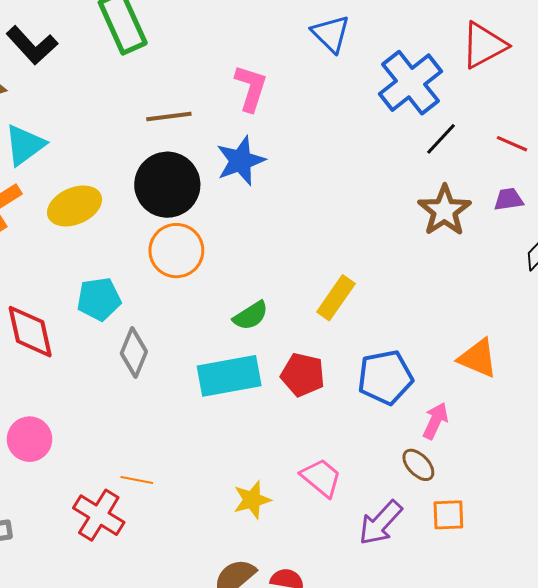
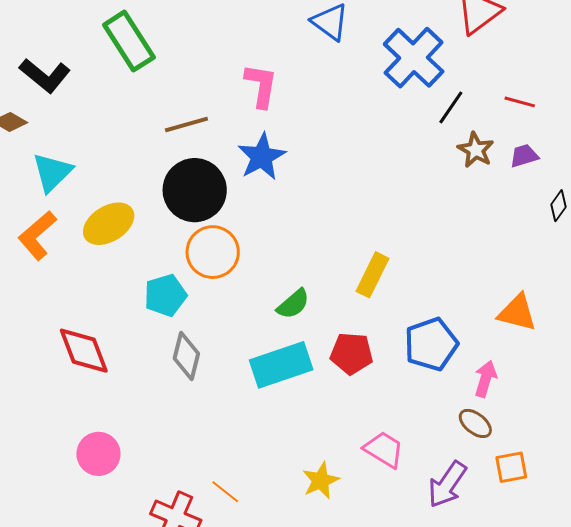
brown star: (444, 211) -> (476, 150), moved, size x0.7
cyan pentagon: (99, 299) -> (165, 295), moved
orange line: (137, 480) -> (225, 492), moved, turned 36

